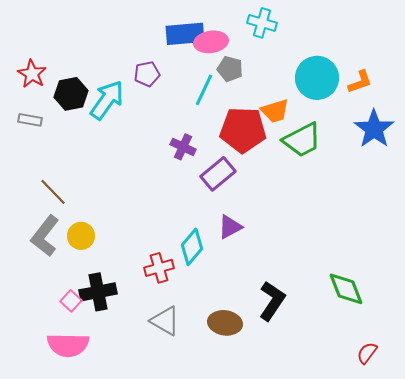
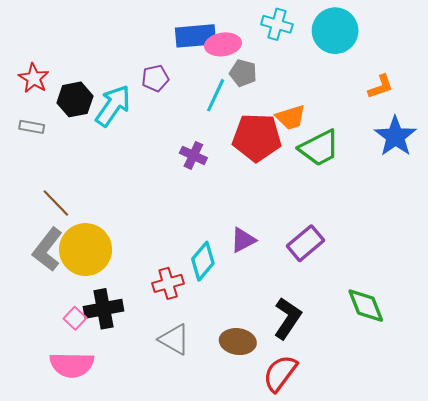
cyan circle: (317, 78) -> (335, 31), moved
purple rectangle: (218, 174) -> (305, 243), moved
yellow circle: (81, 236) -> (86, 250), size x1.8
red semicircle: (367, 353) -> (280, 373), moved, size x1.6

